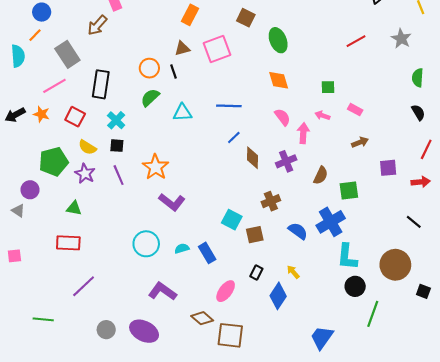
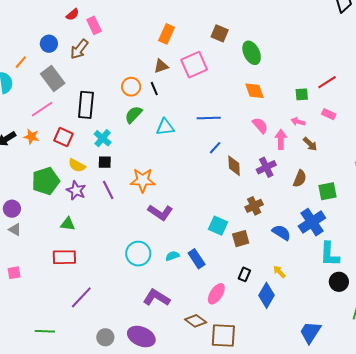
blue circle: (42, 12) -> (49, 44), moved
red line: (356, 41) -> (327, 82), moved
brown arrow: (360, 142) -> (310, 144), moved, turned 70
orange star: (156, 167) -> (143, 180), turned -30
purple circle: (30, 190) -> (12, 209), moved

